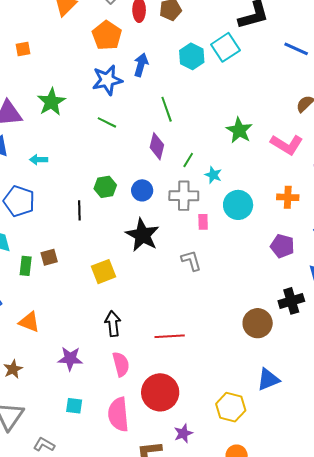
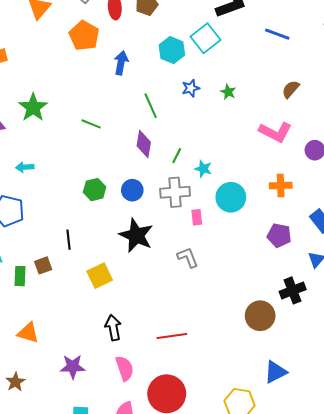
blue star: (107, 80) -> (191, 88), moved, size x0.6
green star: (239, 130) -> (228, 92), moved, size x0.6
black line: (79, 210) -> (69, 240), moved

